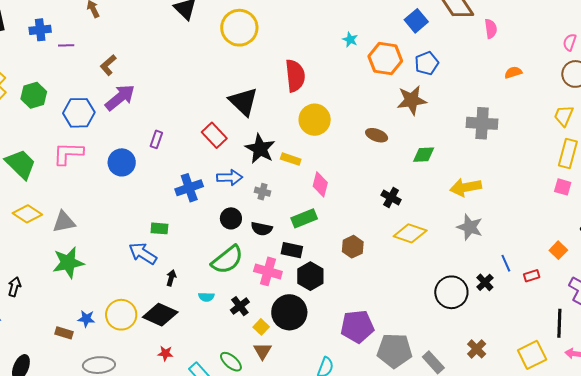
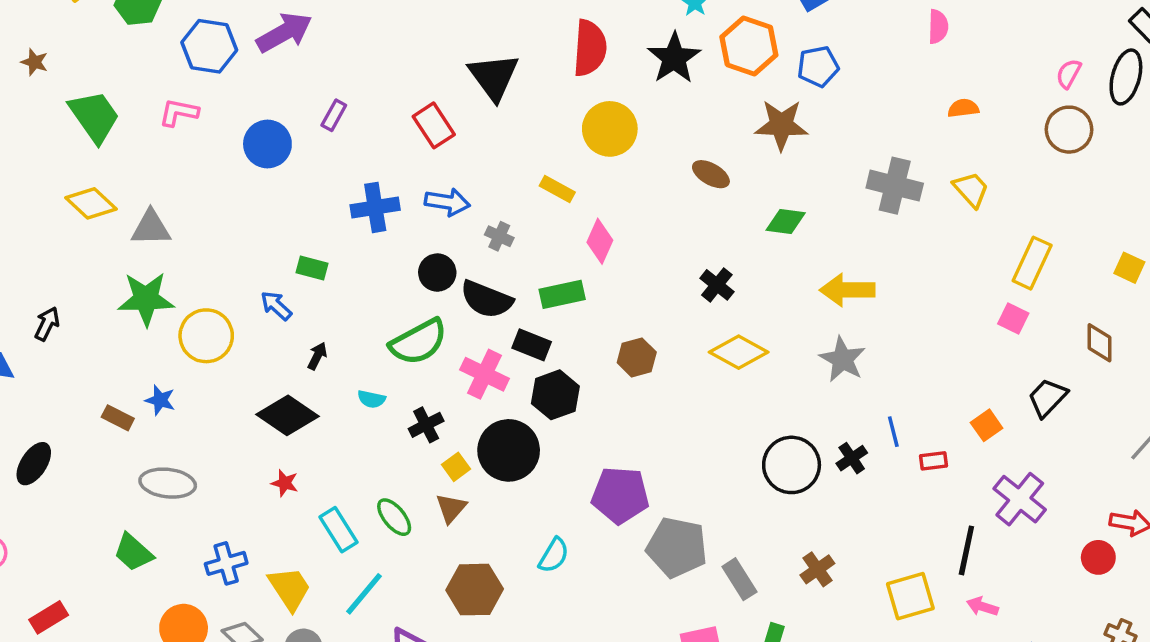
yellow trapezoid: (564, 116) -> (971, 189), moved, turned 105
black star: (260, 149) -> (674, 58), moved
pink L-shape: (68, 153) -> (179, 112), size x0.7
black semicircle: (262, 229) -> (486, 299), size x1.4
blue arrow: (143, 253) -> (276, 306), size x0.7
yellow circle: (121, 315) -> (206, 336), moved

